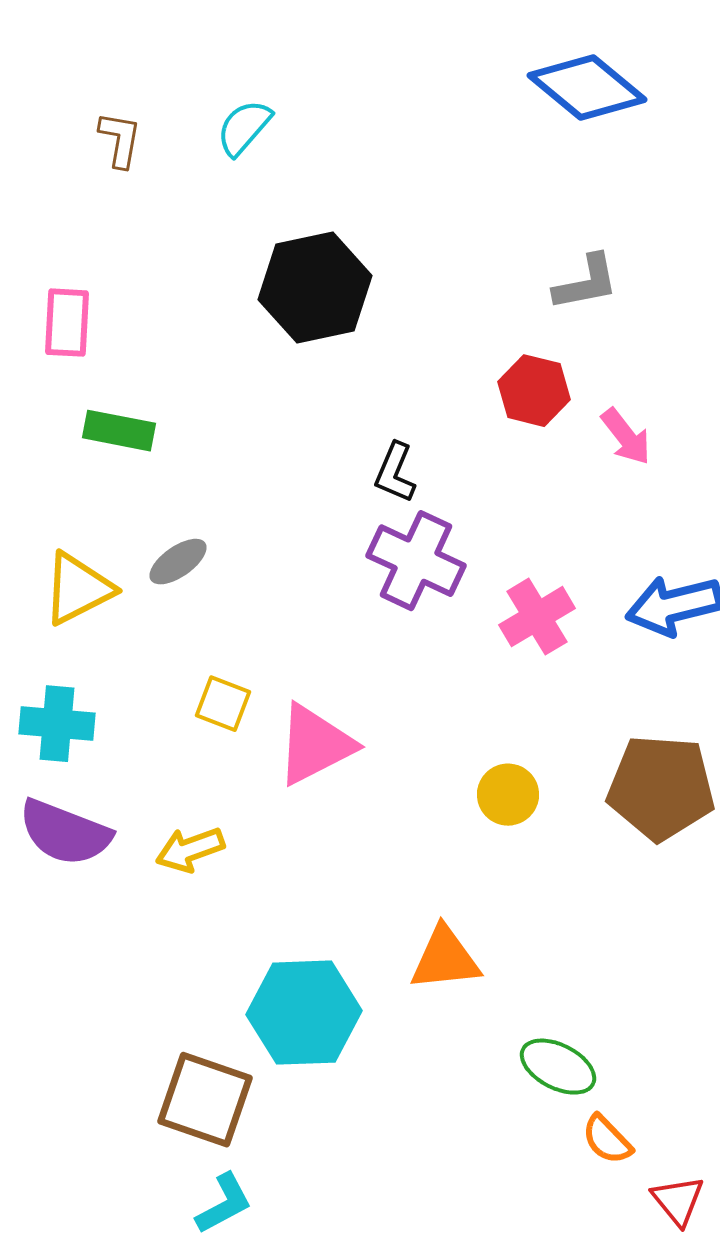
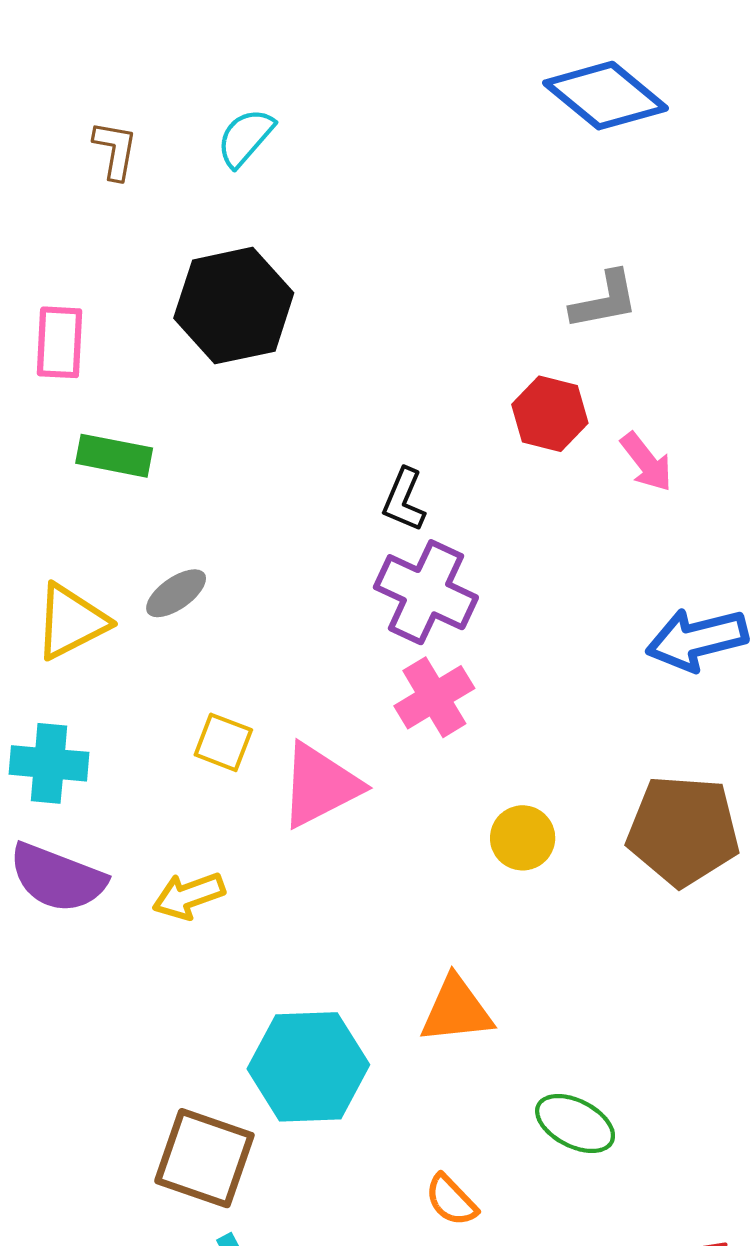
black hexagon: (315, 288) -> (234, 306), moved
pink cross: (537, 617) -> (434, 697), moved
orange semicircle: (607, 1140) -> (451, 1200), moved

